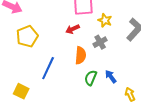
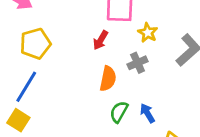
red arrow: (73, 29) -> (101, 40), turned -40
blue line: (48, 68) -> (26, 87), moved

